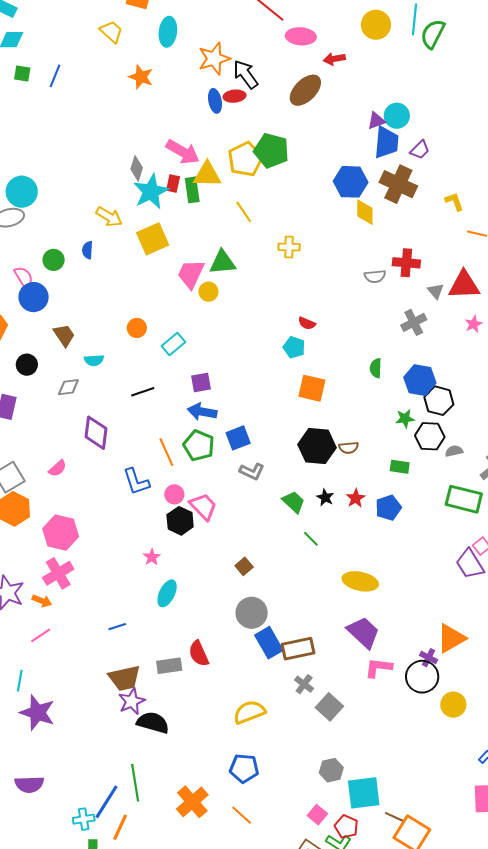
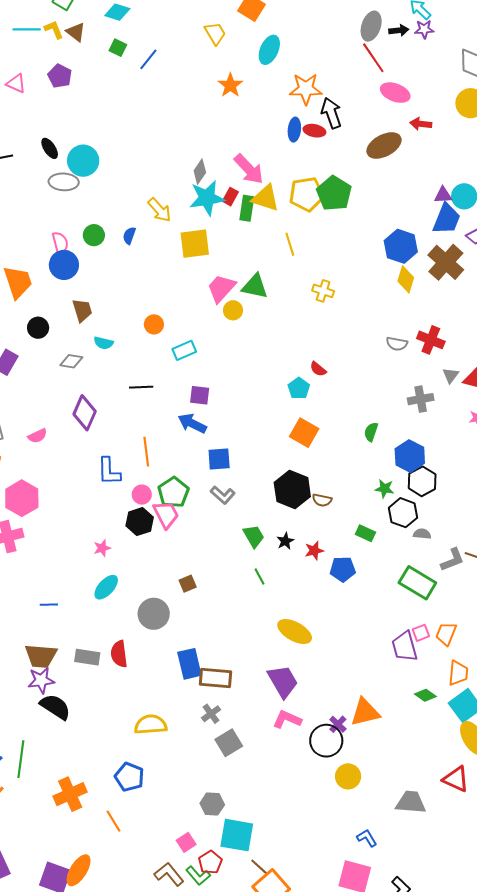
green pentagon: (199, 445) -> (173, 492), moved
gray circle: (252, 613) -> (154, 614), moved

